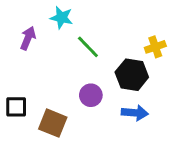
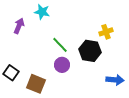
green line: (88, 47) -> (60, 45), moved
black square: (16, 107) -> (11, 73), turned 35
blue arrow: (135, 113) -> (115, 80), moved

